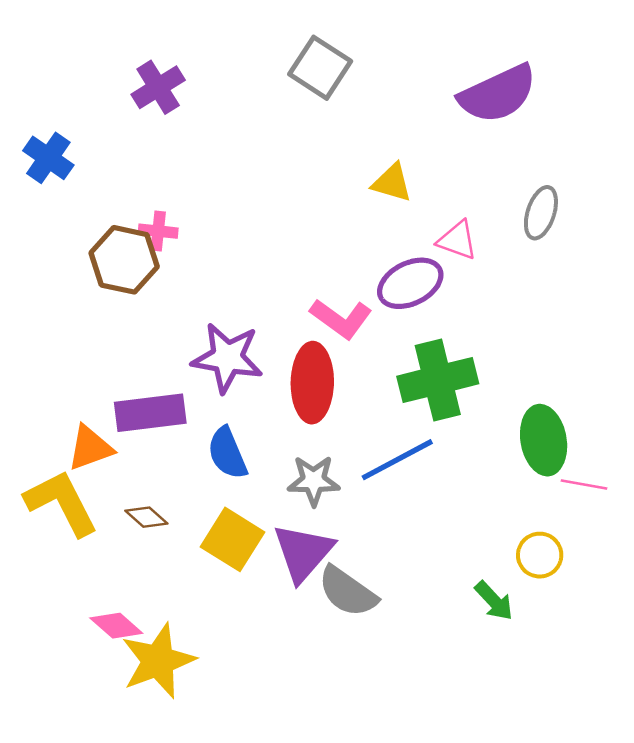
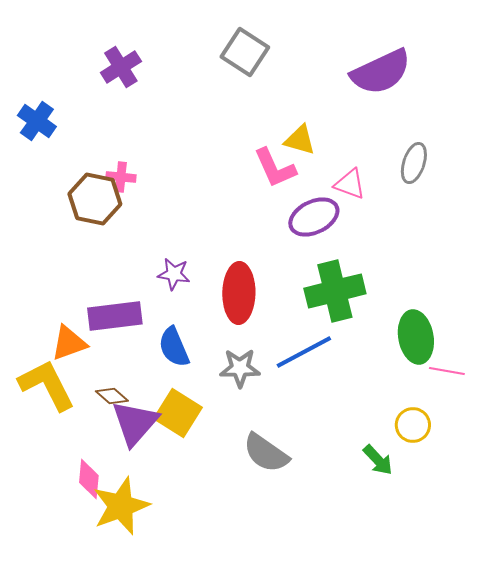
pink L-shape: (341, 319) -> (275, 168), moved, turned 30
purple star: (227, 358) -> (174, 274), size x0.6
purple triangle: (303, 552) -> (135, 423), moved
pink diamond: (116, 626) -> (89, 479), turned 54

